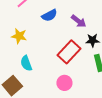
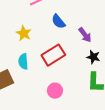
blue semicircle: (49, 15) -> (58, 21), turned 63
red rectangle: (69, 52) -> (53, 55), moved

